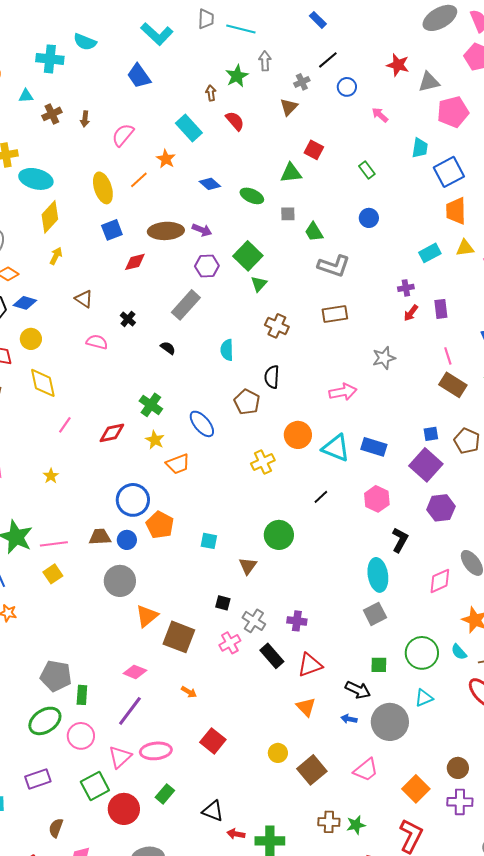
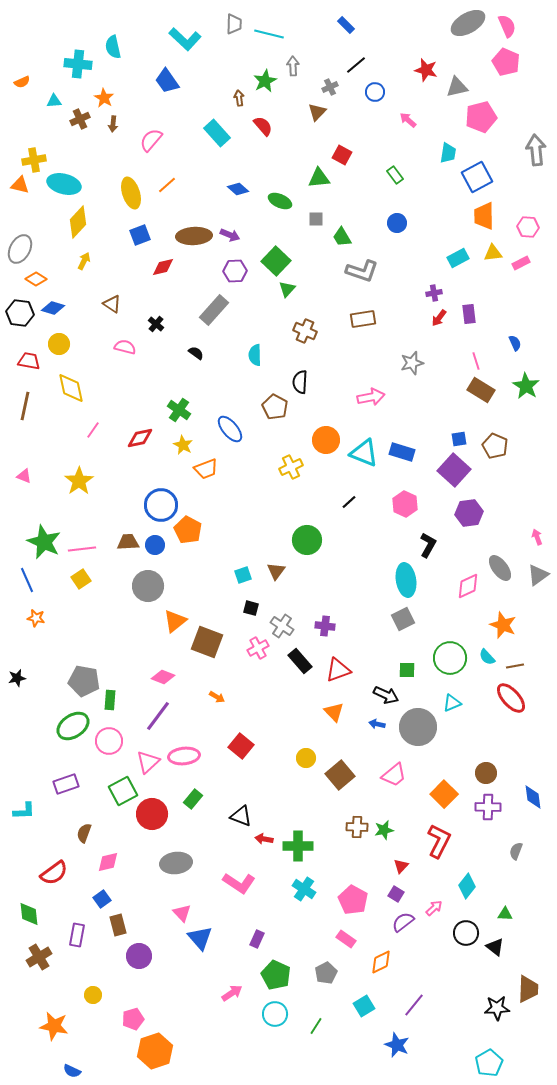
cyan semicircle: (85, 42) -> (113, 47), turned 55
orange star: (166, 159) -> (104, 98), moved
yellow star: (51, 476) -> (79, 481), size x1.8
cyan square: (209, 541) -> (243, 575), moved, turned -30

